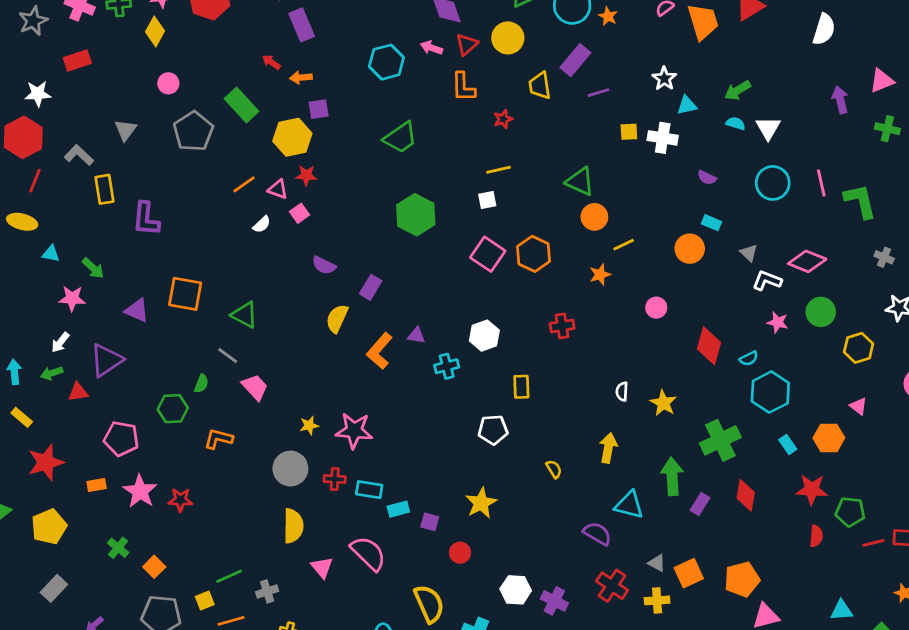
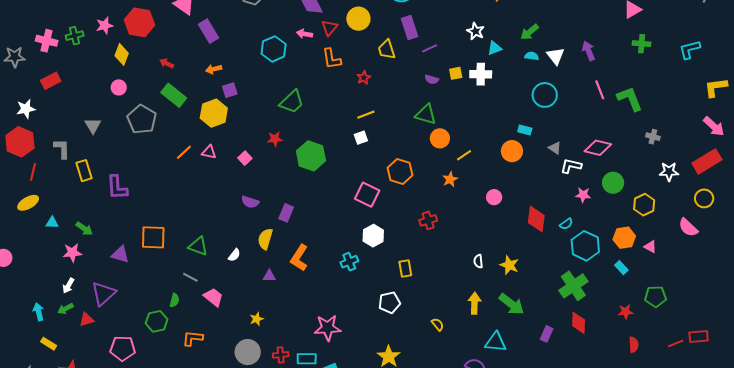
gray star: (33, 21) -> (15, 57), turned 30
yellow diamond: (155, 31) -> (122, 54), moved
purple rectangle: (575, 60) -> (410, 27), turned -50
red arrow: (271, 62) -> (167, 63), moved
purple arrow: (840, 100) -> (589, 51), moved
gray L-shape: (79, 155) -> (62, 149), turned 55
red star: (306, 175) -> (275, 139), moved
purple semicircle: (707, 178) -> (432, 79), moved
cyan circle: (773, 183) -> (545, 95), moved
pink square: (299, 213) -> (245, 158), moved
yellow ellipse: (22, 222) -> (28, 203), turned -35
white semicircle: (262, 224) -> (234, 255), moved
pink square: (488, 254) -> (367, 195), moved
purple triangle: (416, 335) -> (269, 276), moved
pink star: (354, 431) -> (328, 328), moved
orange hexagon: (829, 438) -> (624, 238), moved
green cross: (720, 440) -> (573, 286), moved
cyan rectangle: (788, 444) -> (621, 268), moved
green arrow: (672, 476) -> (511, 304), moved, turned 140
red star: (812, 490) -> (625, 312), size x0.7
green pentagon: (850, 512) -> (655, 297), moved

